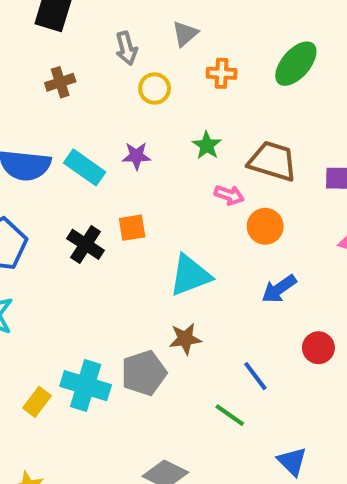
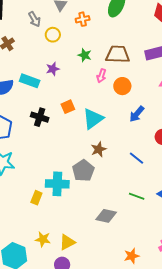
pink arrow: (229, 195) -> (101, 76), turned 104
orange square: (132, 228) -> (68, 107), moved
green line: (230, 415) -> (137, 196), moved

